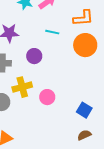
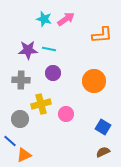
cyan line: (52, 32) -> (49, 49), moved
orange circle: (85, 45) -> (94, 81), moved

